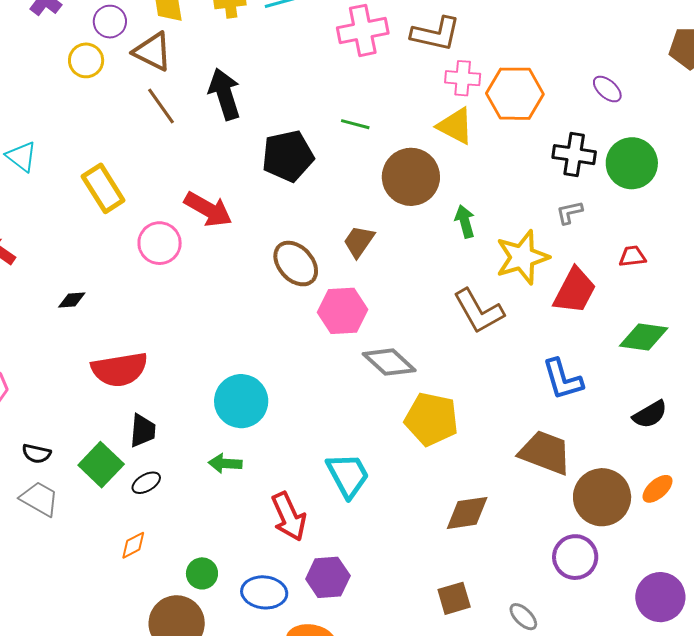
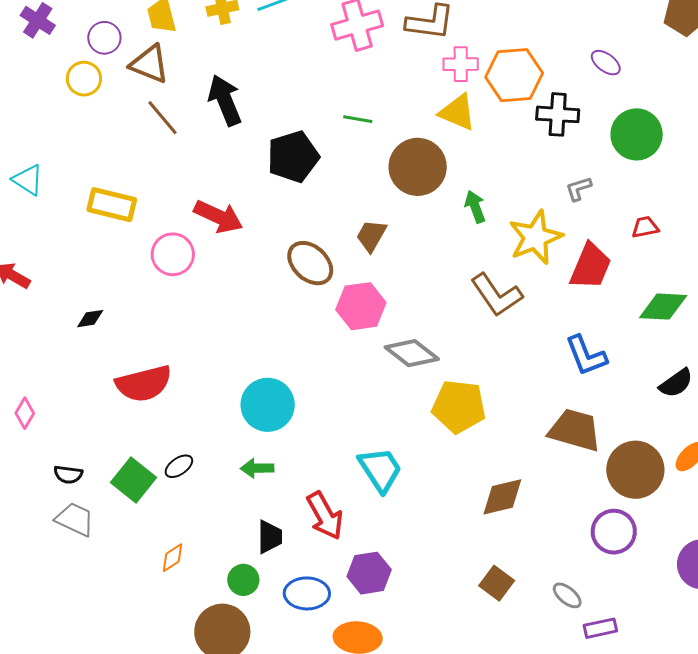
black cross: (574, 155) -> (558, 114), moved
yellow rectangle: (103, 188) -> (112, 205), turned -39
black trapezoid: (143, 431) -> (270, 537), moved
black ellipse: (146, 483) -> (179, 466), moved
brown square: (454, 598) -> (497, 583), turned -32

